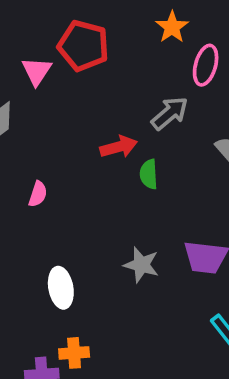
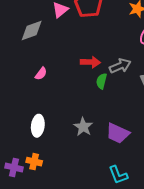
gray arrow: (170, 113) -> (120, 66), moved

